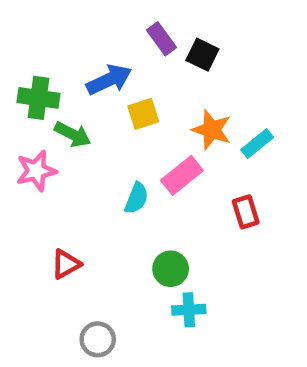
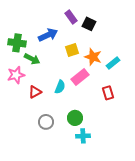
yellow square: (143, 114) -> (72, 50), moved
red triangle: (66, 264) -> (35, 92), moved
gray circle: (98, 339) -> (46, 122), moved

